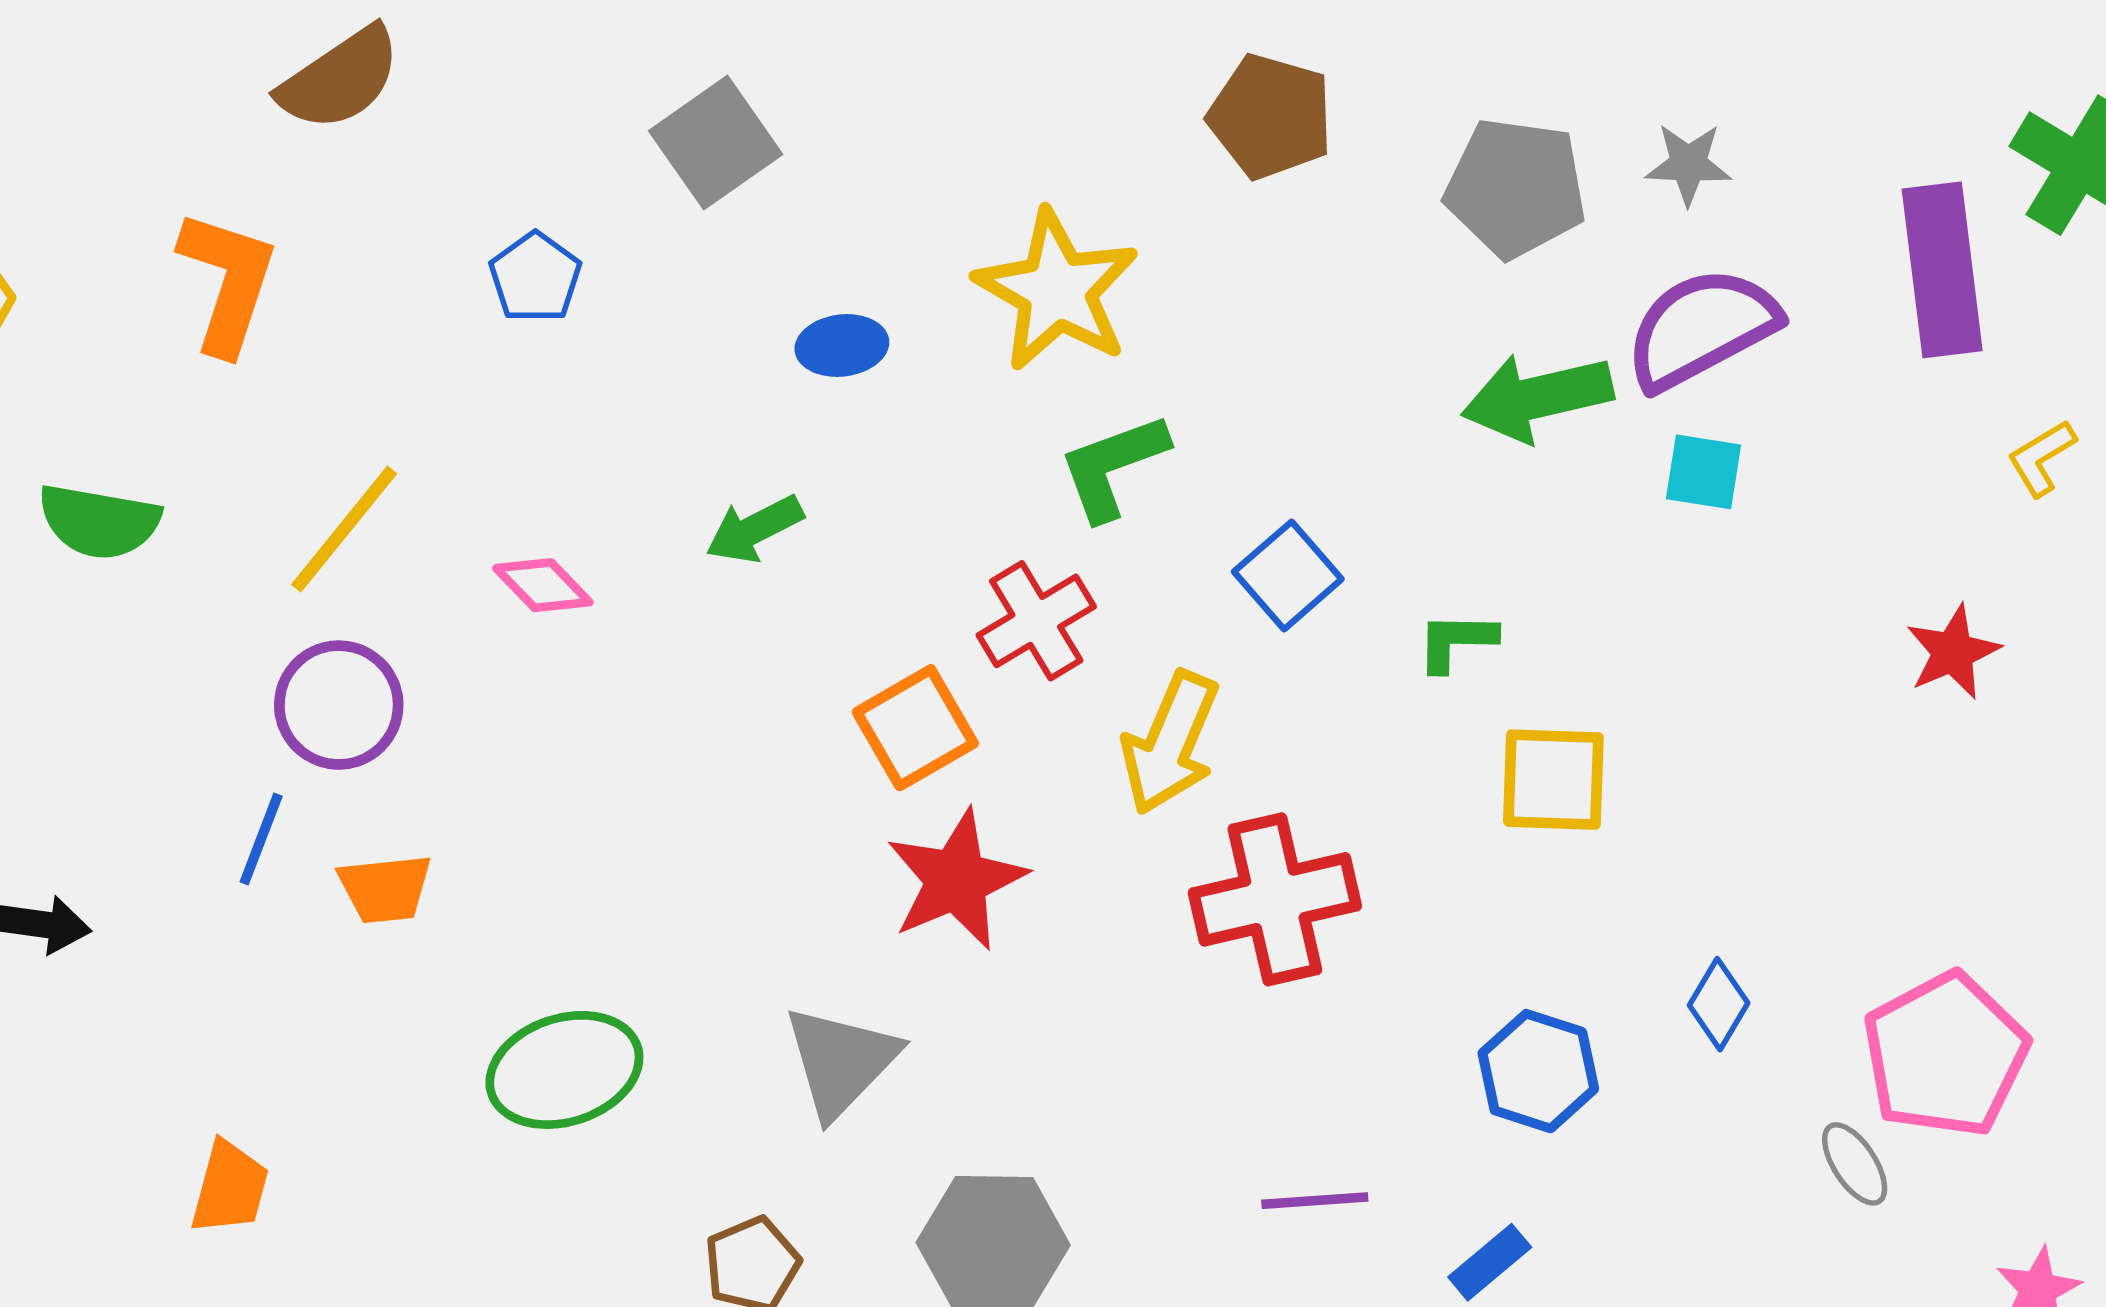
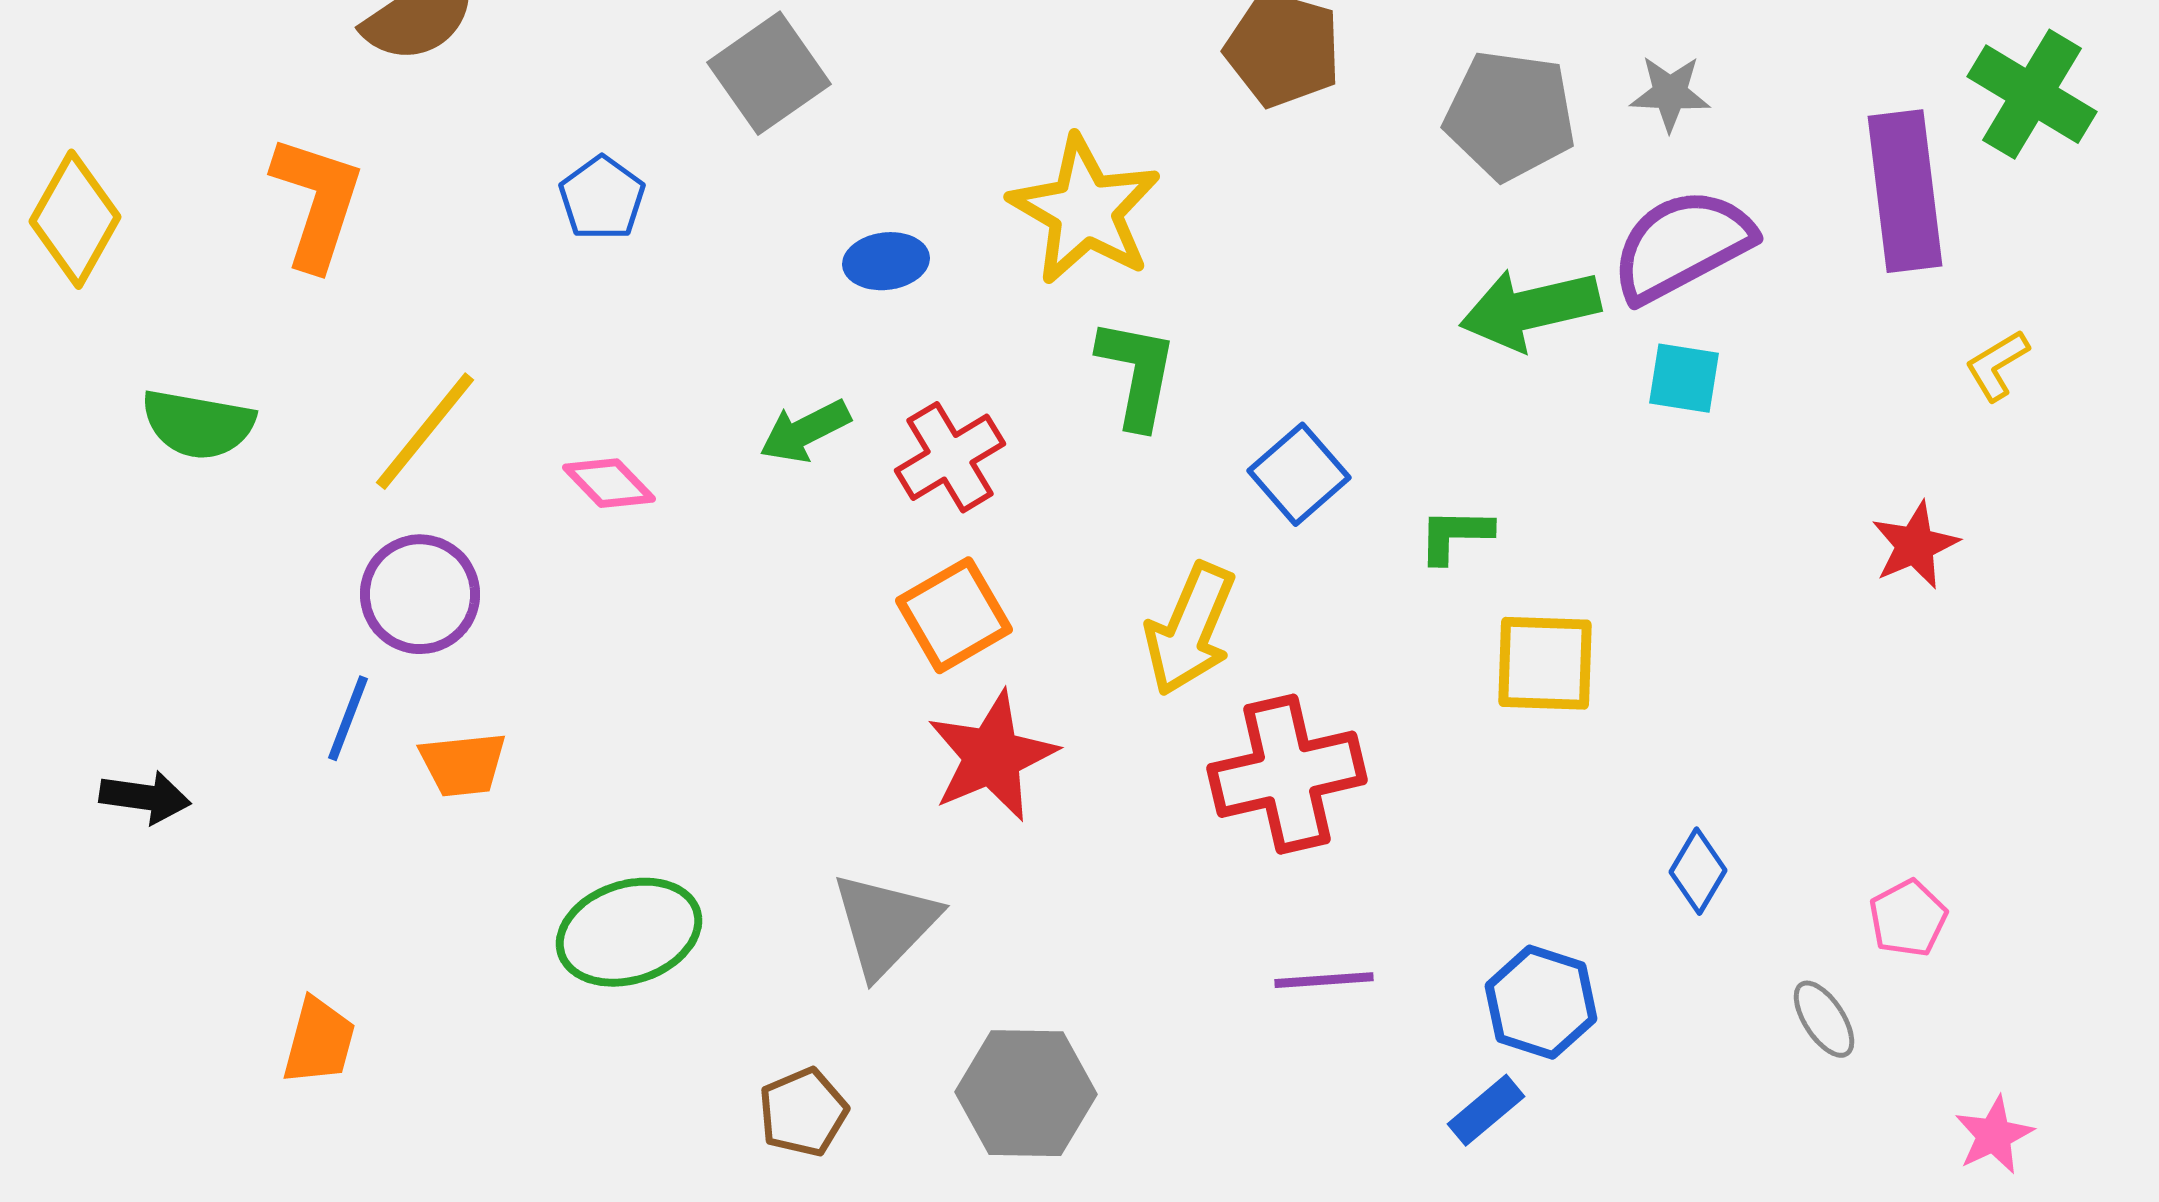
green L-shape: (1113, 466) -> (1137, 373), turned 121
red cross: (1036, 621) -> (950, 457), moved
pink pentagon: (1945, 1055) -> (1908, 918), size x0.5
blue hexagon: (1538, 1071) -> (1541, 1002), moved
purple line: (1315, 1201) -> (1324, 980), moved

